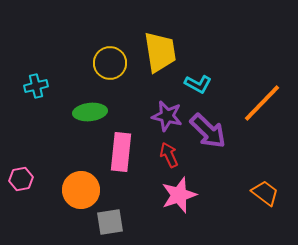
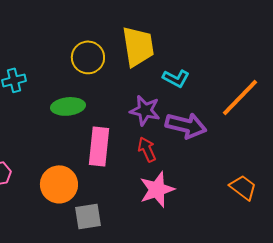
purple arrow: (208, 131) -> (186, 125), turned -30

